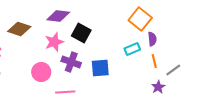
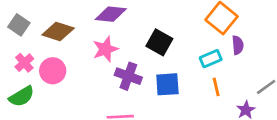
black square: (81, 33) -> (159, 42), moved
orange line: (154, 61) -> (216, 87), moved
pink circle: (41, 72) -> (53, 71), moved

